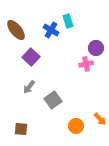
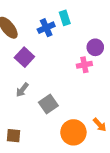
blue cross: (51, 30) -> (46, 28), turned 35
orange circle: (76, 126) -> (73, 132), size x1.5

